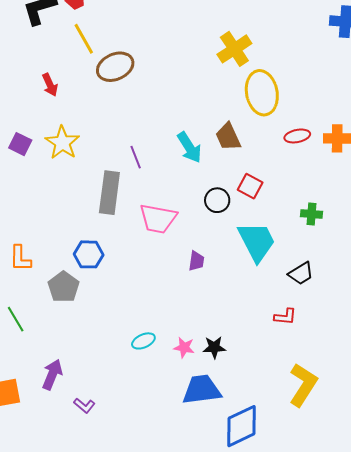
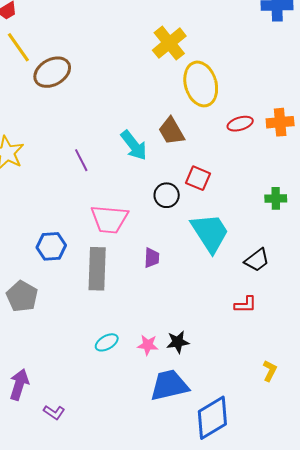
gray rectangle: (109, 193) -> (97, 269), moved
green cross: (312, 214) -> (276, 198), moved
blue hexagon: (89, 254) -> (51, 246), moved
yellow L-shape: (303, 385) -> (270, 371), size x0.5

